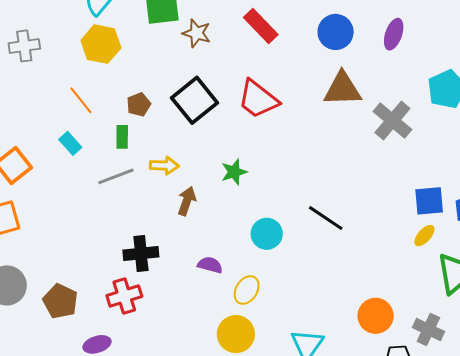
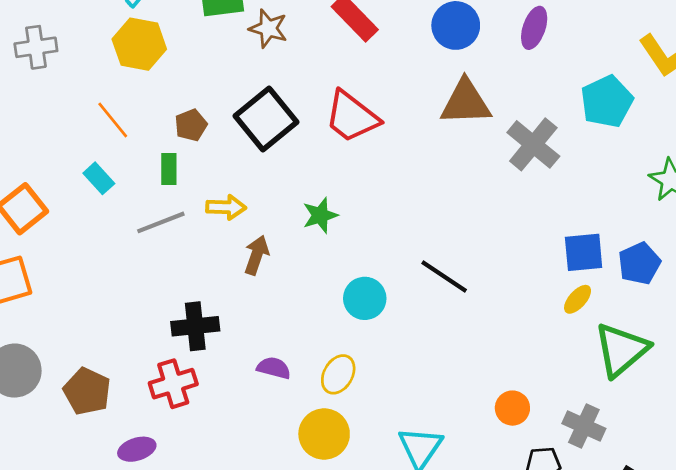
purple semicircle: (210, 265) -> (274, 368), moved
orange circle: (376, 316) -> (512, 408), size x0.7

